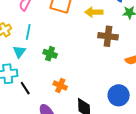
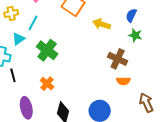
brown cross: (108, 36) -> (118, 59), moved
green cross: (50, 54) -> (47, 50), size x1.5

